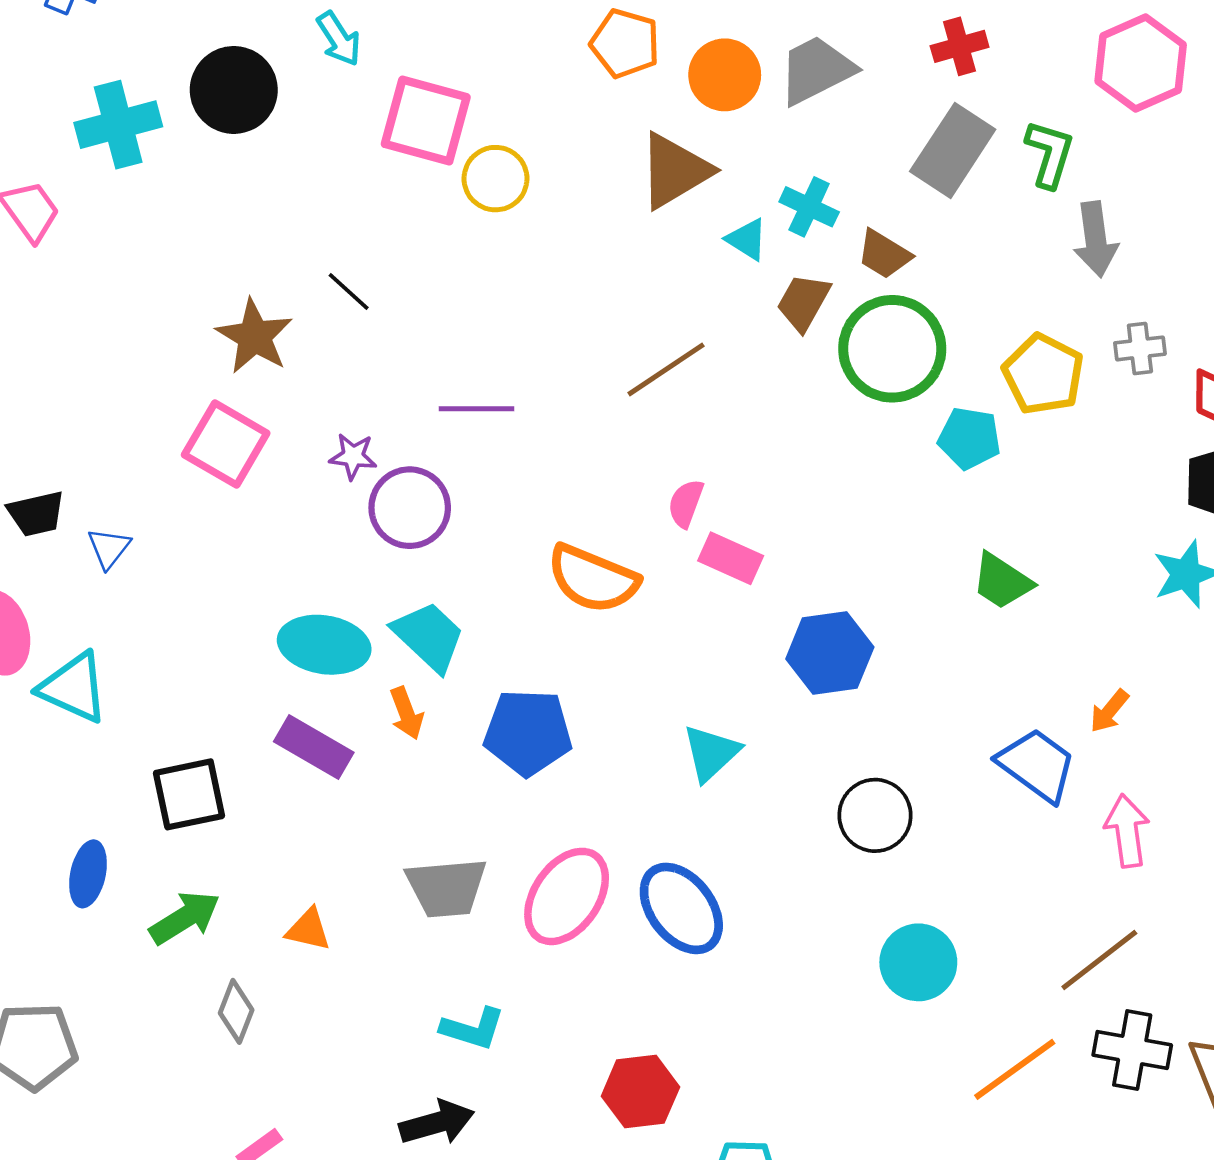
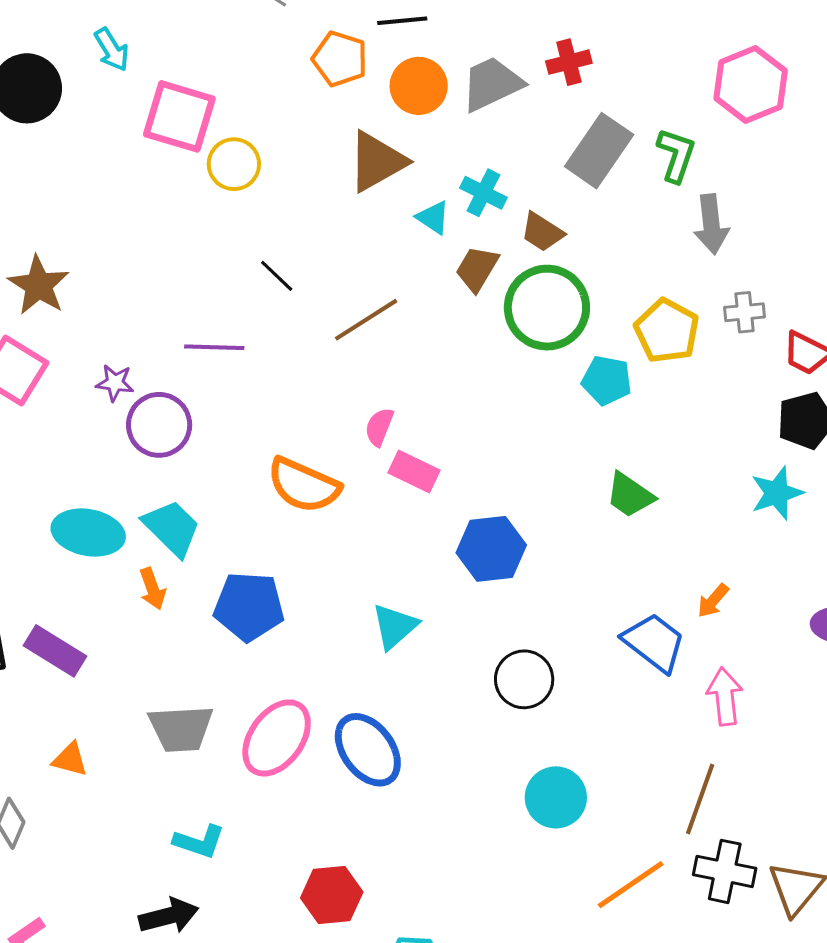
red cross: (960, 46) -> (569, 62), moved
black line: (349, 291) -> (277, 276), moved
purple rectangle: (314, 747) -> (55, 651), moved
brown line: (1099, 960) -> (700, 799), turned -34

